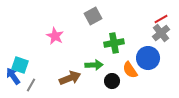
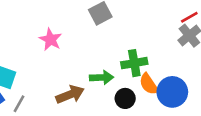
green cross: (114, 43) -> (134, 63), moved
blue circle: (148, 58) -> (172, 92), moved

